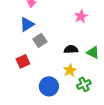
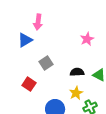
blue triangle: (27, 24) -> (25, 40), moved
red square: (23, 61) -> (29, 84), turned -32

